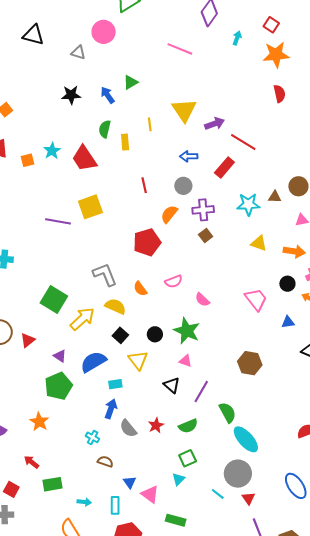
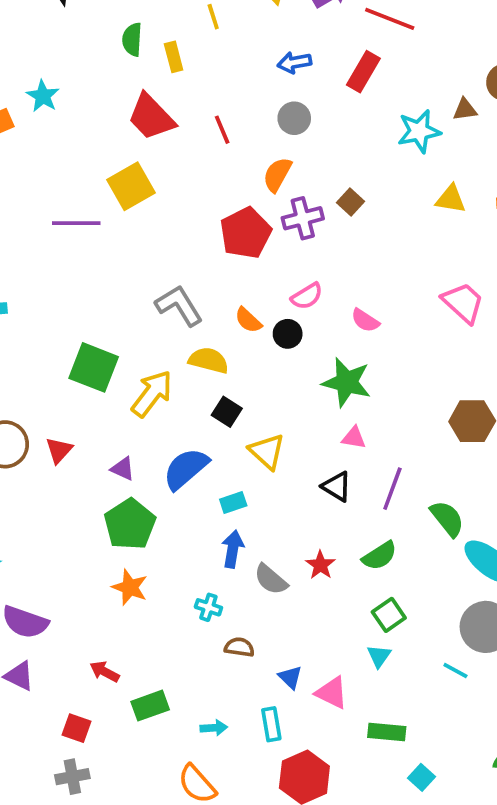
red trapezoid: (84, 158) -> (151, 117), moved
purple cross: (203, 210) -> (303, 218), moved
black circle: (155, 334) -> (288, 334), moved
orange star: (39, 422) -> (130, 587), moved

